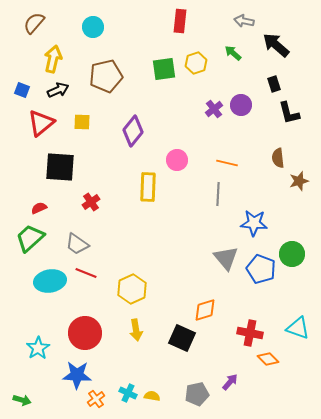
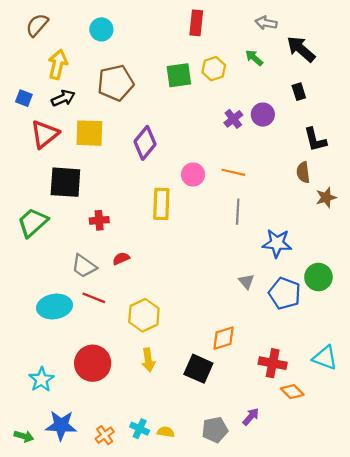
black L-shape: (289, 113) -> (315, 140), moved
yellow square: (82, 122) -> (89, 133), size x1.6
orange line: (227, 163) -> (233, 172), moved
red cross: (91, 202) -> (99, 220), turned 30
red semicircle: (39, 208) -> (121, 258), moved
green trapezoid: (30, 238) -> (33, 223), moved
gray triangle: (226, 258) -> (246, 281), size x0.6
blue star: (77, 375) -> (61, 425), moved

